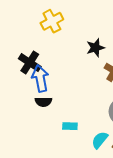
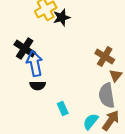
black star: (95, 48) -> (62, 18), moved
cyan rectangle: (70, 126) -> (63, 108), turned 64

